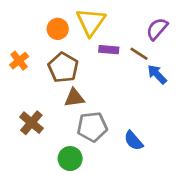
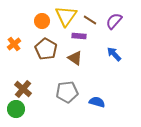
brown line: (139, 54) -> (90, 20), moved
brown triangle: (74, 98) -> (75, 58), moved, turned 42
blue semicircle: (134, 141) -> (97, 102), turned 147
green circle: (70, 159) -> (16, 109), moved

